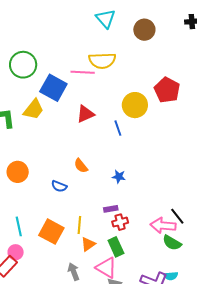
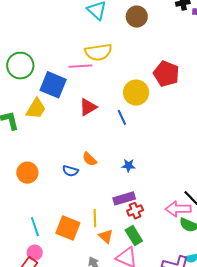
blue semicircle: (59, 186) -> (70, 171), moved
purple rectangle: (111, 209) -> (124, 198), size x1.5
orange triangle: (88, 244) -> (106, 236), turned -35

